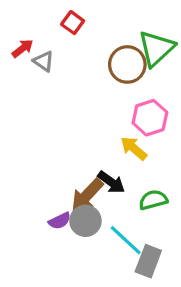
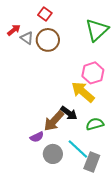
brown circle: (127, 64) -> (48, 40), moved
yellow arrow: (134, 148) -> (83, 92), size x1.4
gray circle: (85, 221) -> (53, 154), moved

